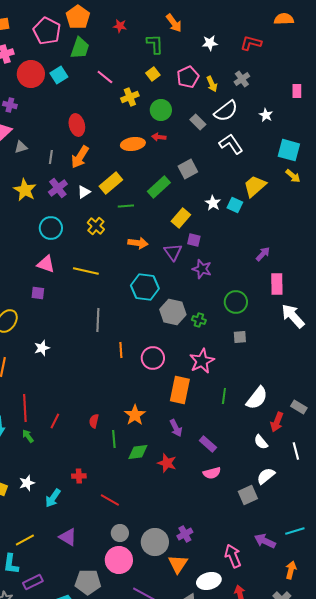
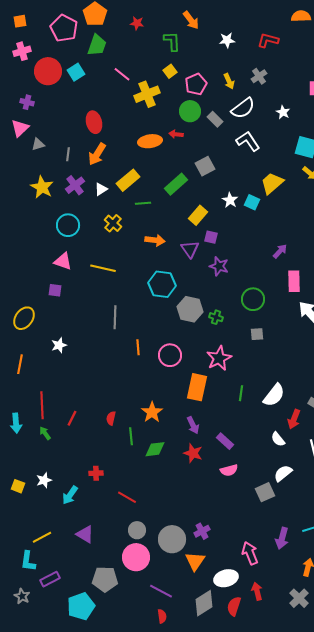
pink pentagon: (188, 77) -> (196, 84), moved
yellow cross: (130, 97) -> (147, 94), size x1.4
green circle: (161, 110) -> (190, 111), moved
red star: (167, 463) -> (193, 453), moved
purple arrow: (265, 541) -> (282, 538), turned -100

